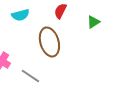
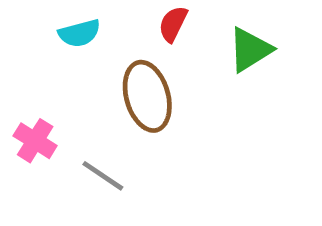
green triangle: (93, 22) -> (250, 50), size x1.5

